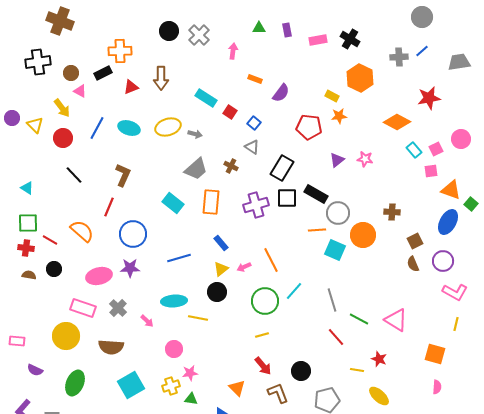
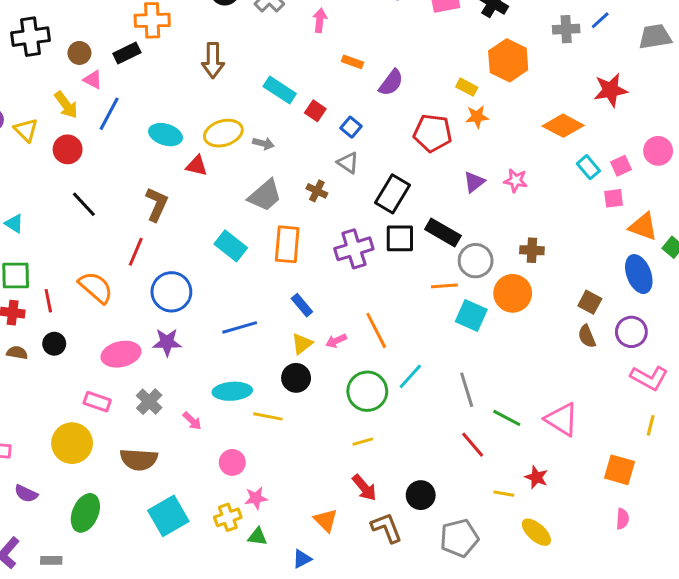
red triangle: (131, 87) -> (197, 166), moved, turned 35
blue line: (97, 128) -> (109, 114), moved
brown cross: (392, 212) -> (532, 250), moved
blue ellipse: (448, 222) -> (639, 274), turned -50
red line: (50, 240) -> (48, 301), turned 49
brown square: (415, 241) -> (590, 302), turned -35
pink rectangle: (83, 308) -> (97, 402), size x0.7

